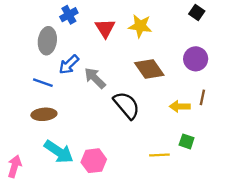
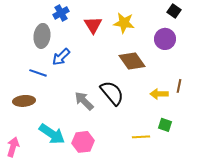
purple circle: (196, 59) -> (165, 39), moved
gray arrow: (95, 78) -> (84, 101), moved
brown ellipse: (44, 114) -> (24, 101), moved

